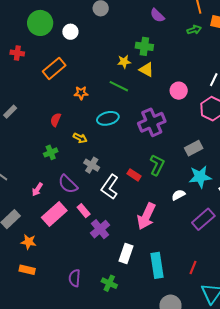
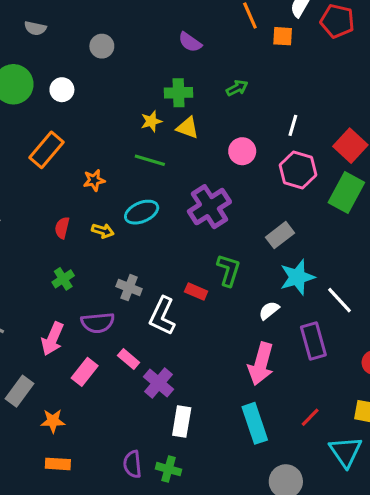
green arrow: (194, 30) -> (237, 88), moved
yellow arrow: (80, 138) -> (103, 231), moved
purple semicircle: (68, 184) -> (98, 323), turned -40
pink arrow: (37, 189) -> (52, 339), size x1.5
pink rectangle: (54, 214) -> (85, 372), size x0.7
pink arrow: (146, 216) -> (261, 364), moved
purple rectangle: (203, 219) -> (313, 341), turned -55
white rectangle: (126, 254) -> (182, 421), moved
red line: (193, 268) -> (310, 417), turned 32
green cross: (109, 283) -> (168, 469), moved

